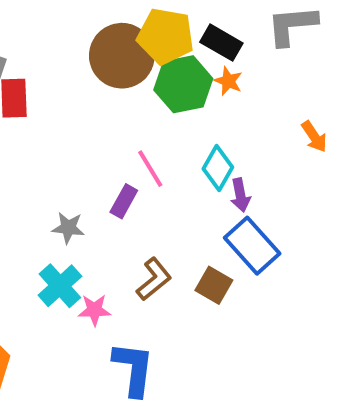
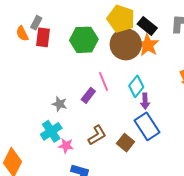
brown circle: (122, 56) -> (126, 44), moved
orange star: (228, 81) -> (148, 45), size x1.6
green hexagon: (183, 84) -> (84, 40), moved

